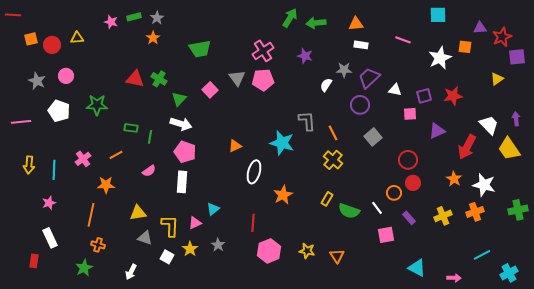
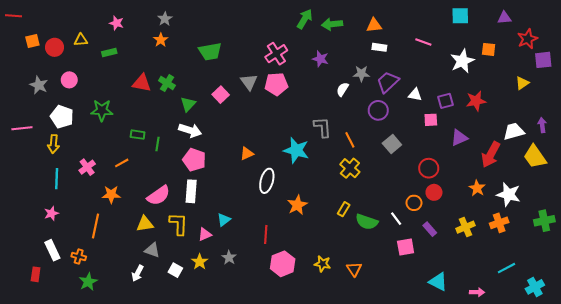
green rectangle: (134, 17) -> (109, 53), moved
purple triangle: (480, 28) -> (504, 18), moved
white trapezoid: (489, 125) -> (514, 131), turned -60
yellow arrow: (29, 165) -> (53, 144), moved
pink semicircle: (149, 171) -> (159, 196), moved, size x1.6
yellow L-shape: (170, 226) -> (179, 224), moved
orange cross: (98, 245) -> (79, 256), moved
white arrow: (131, 272) -> (138, 273), moved

